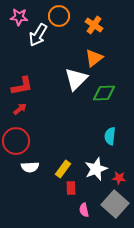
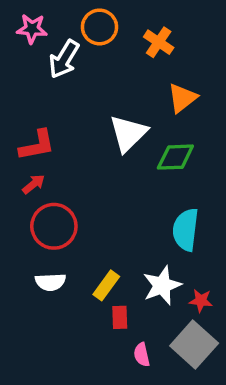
orange triangle: (94, 58) -> (182, 98), moved
cyan semicircle: (110, 136) -> (186, 230), size x1.4
red circle: (16, 141) -> (54, 226), moved

